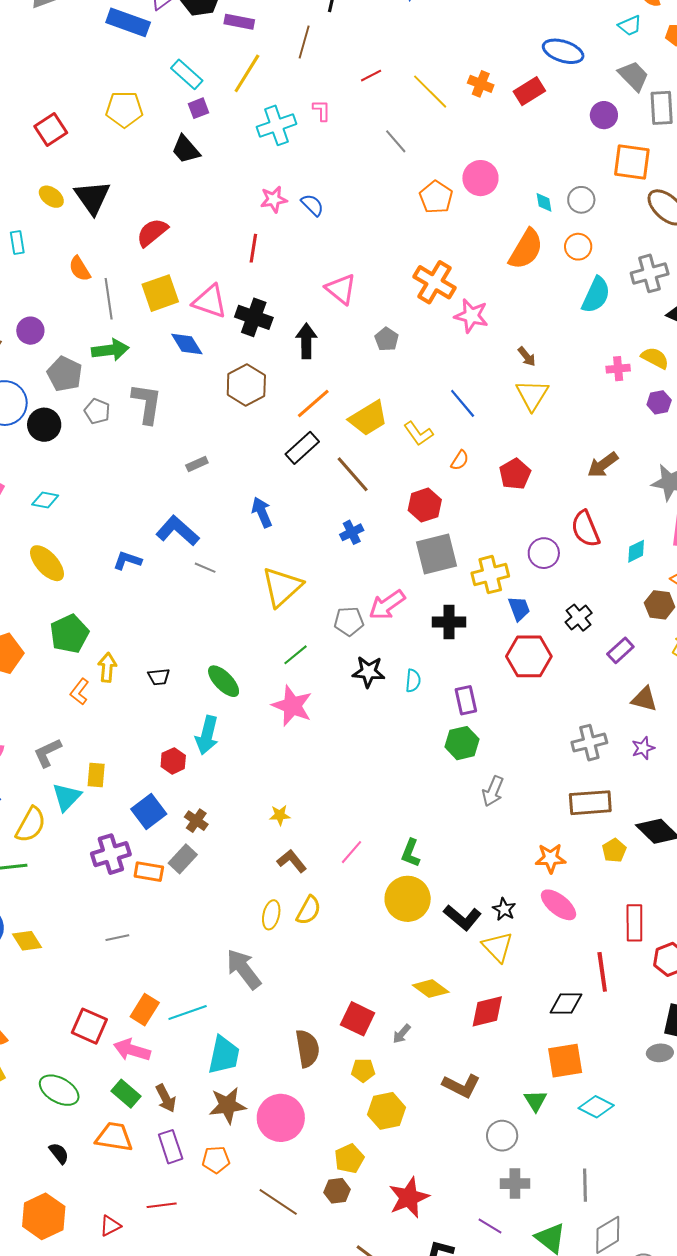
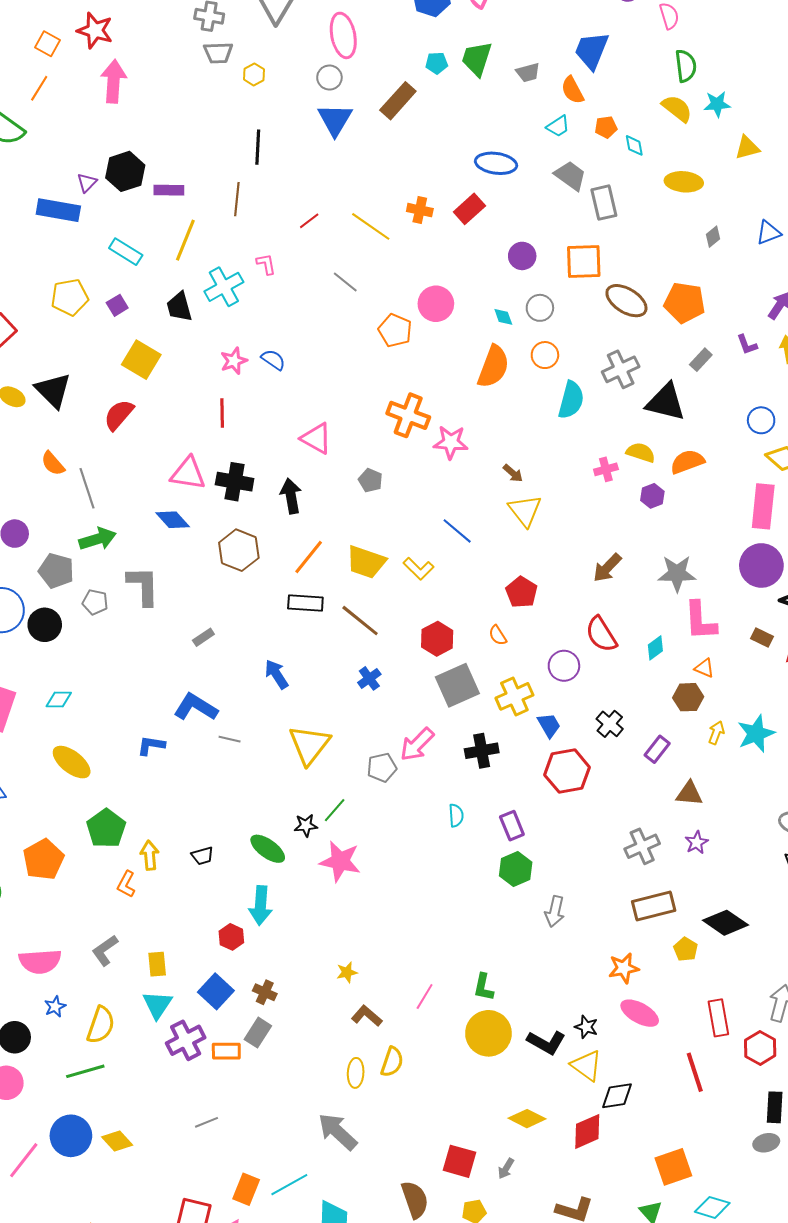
purple square: (198, 108) -> (117, 305), moved
purple circle: (604, 115) -> (522, 256), moved
black trapezoid: (186, 149) -> (179, 307), moved, turned 36
yellow square: (160, 293) -> (141, 360), moved, turned -30
yellow trapezoid: (368, 418) -> (366, 562), turned 60
black rectangle: (302, 448) -> (305, 603), turned 56
orange semicircle: (460, 460) -> (498, 635), moved, turned 125
black star: (369, 672) -> (306, 825), moved, size x0.7
cyan triangle: (67, 797) -> (157, 1005), moved
black diamond: (566, 1004) -> (617, 1096), moved

